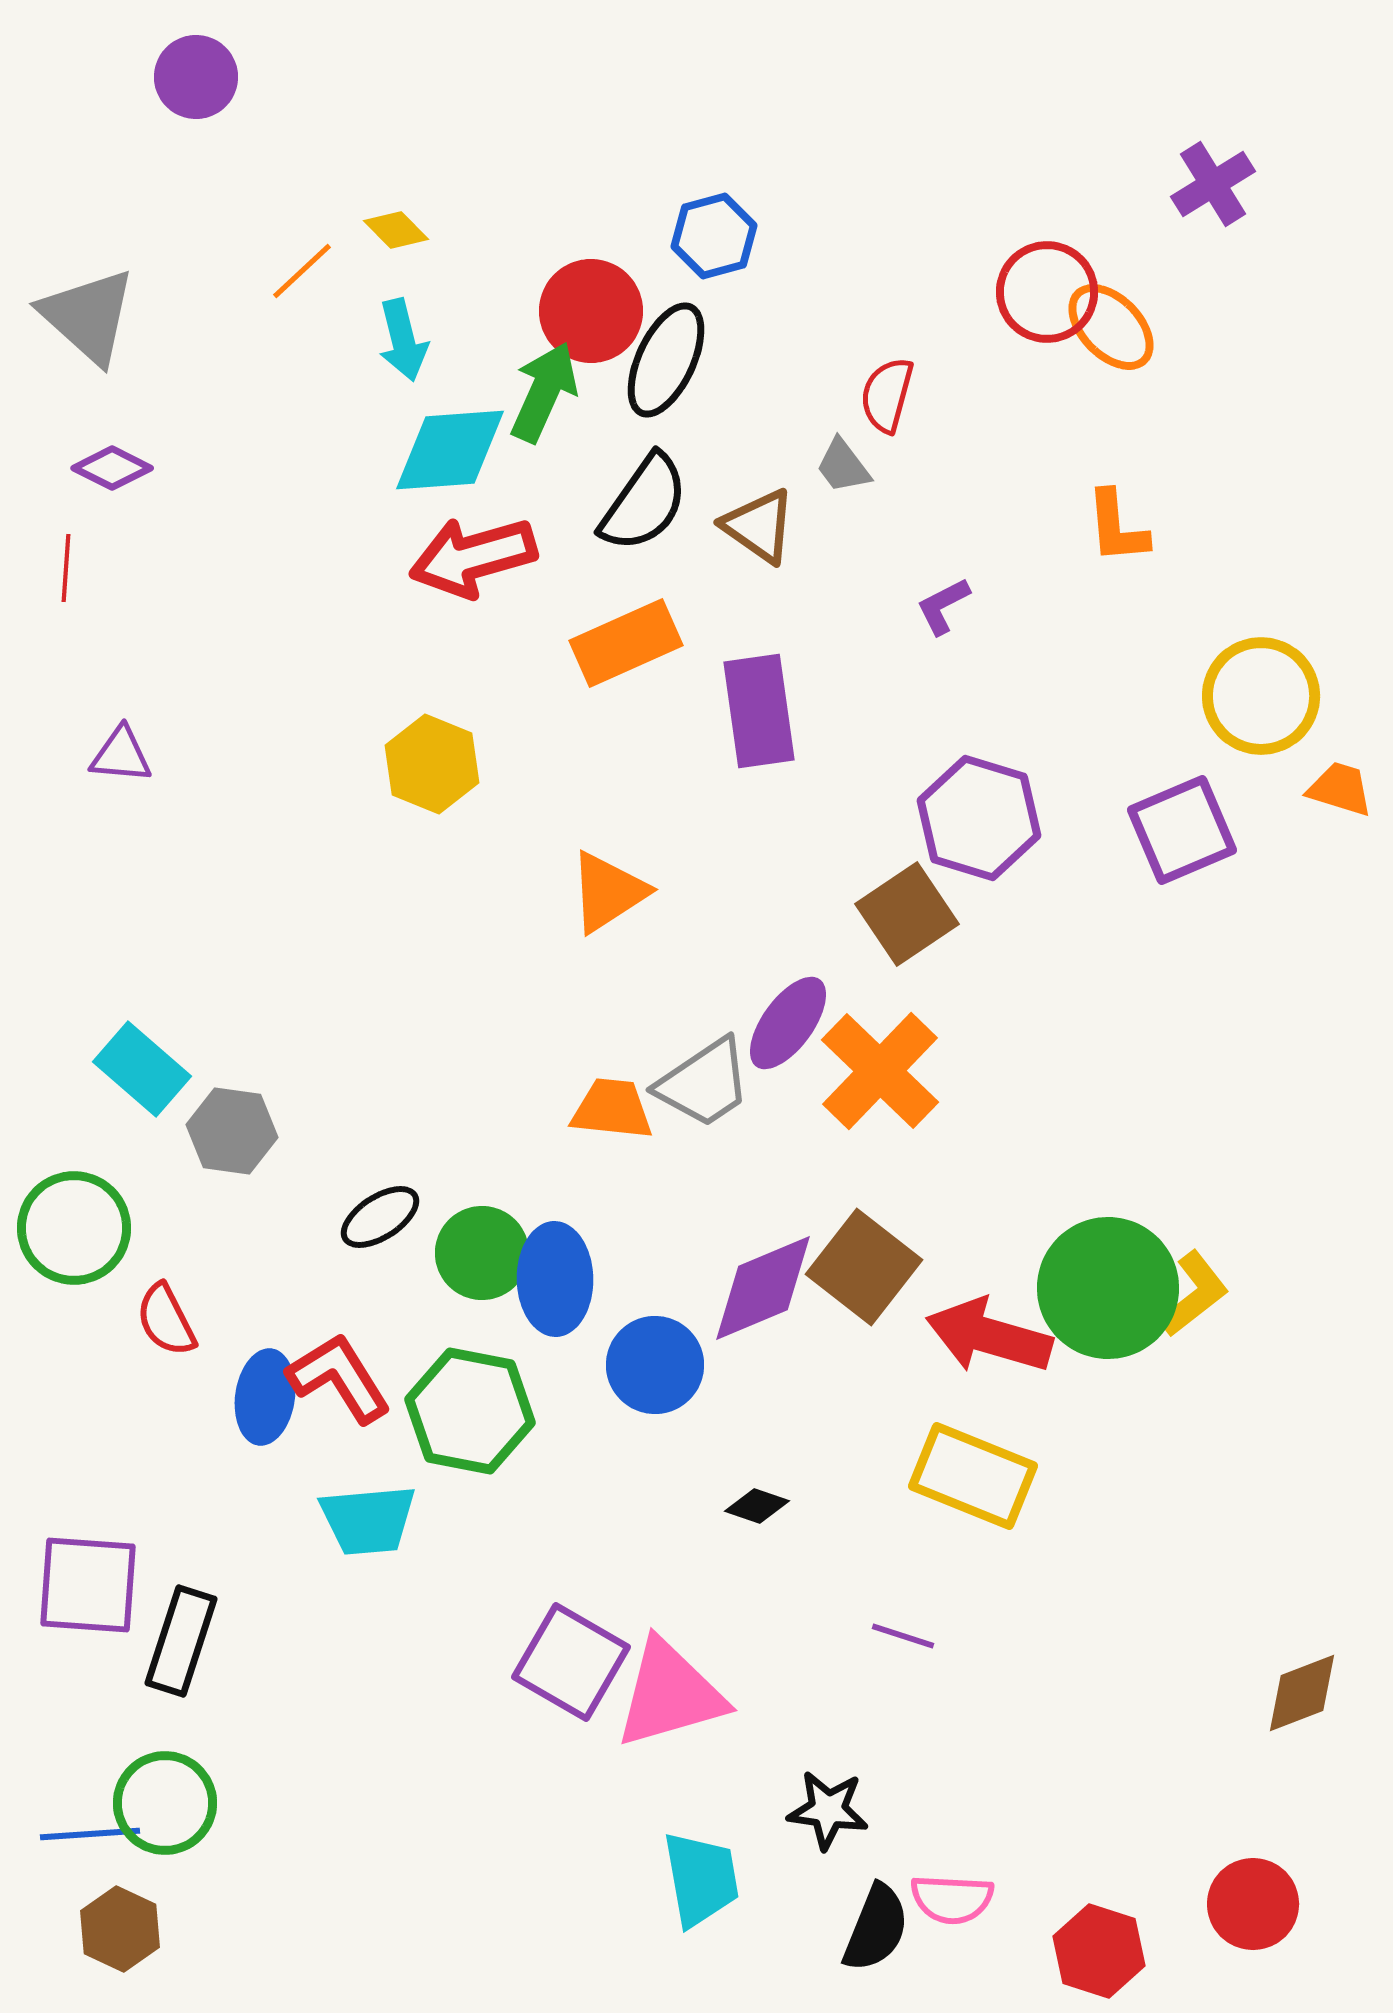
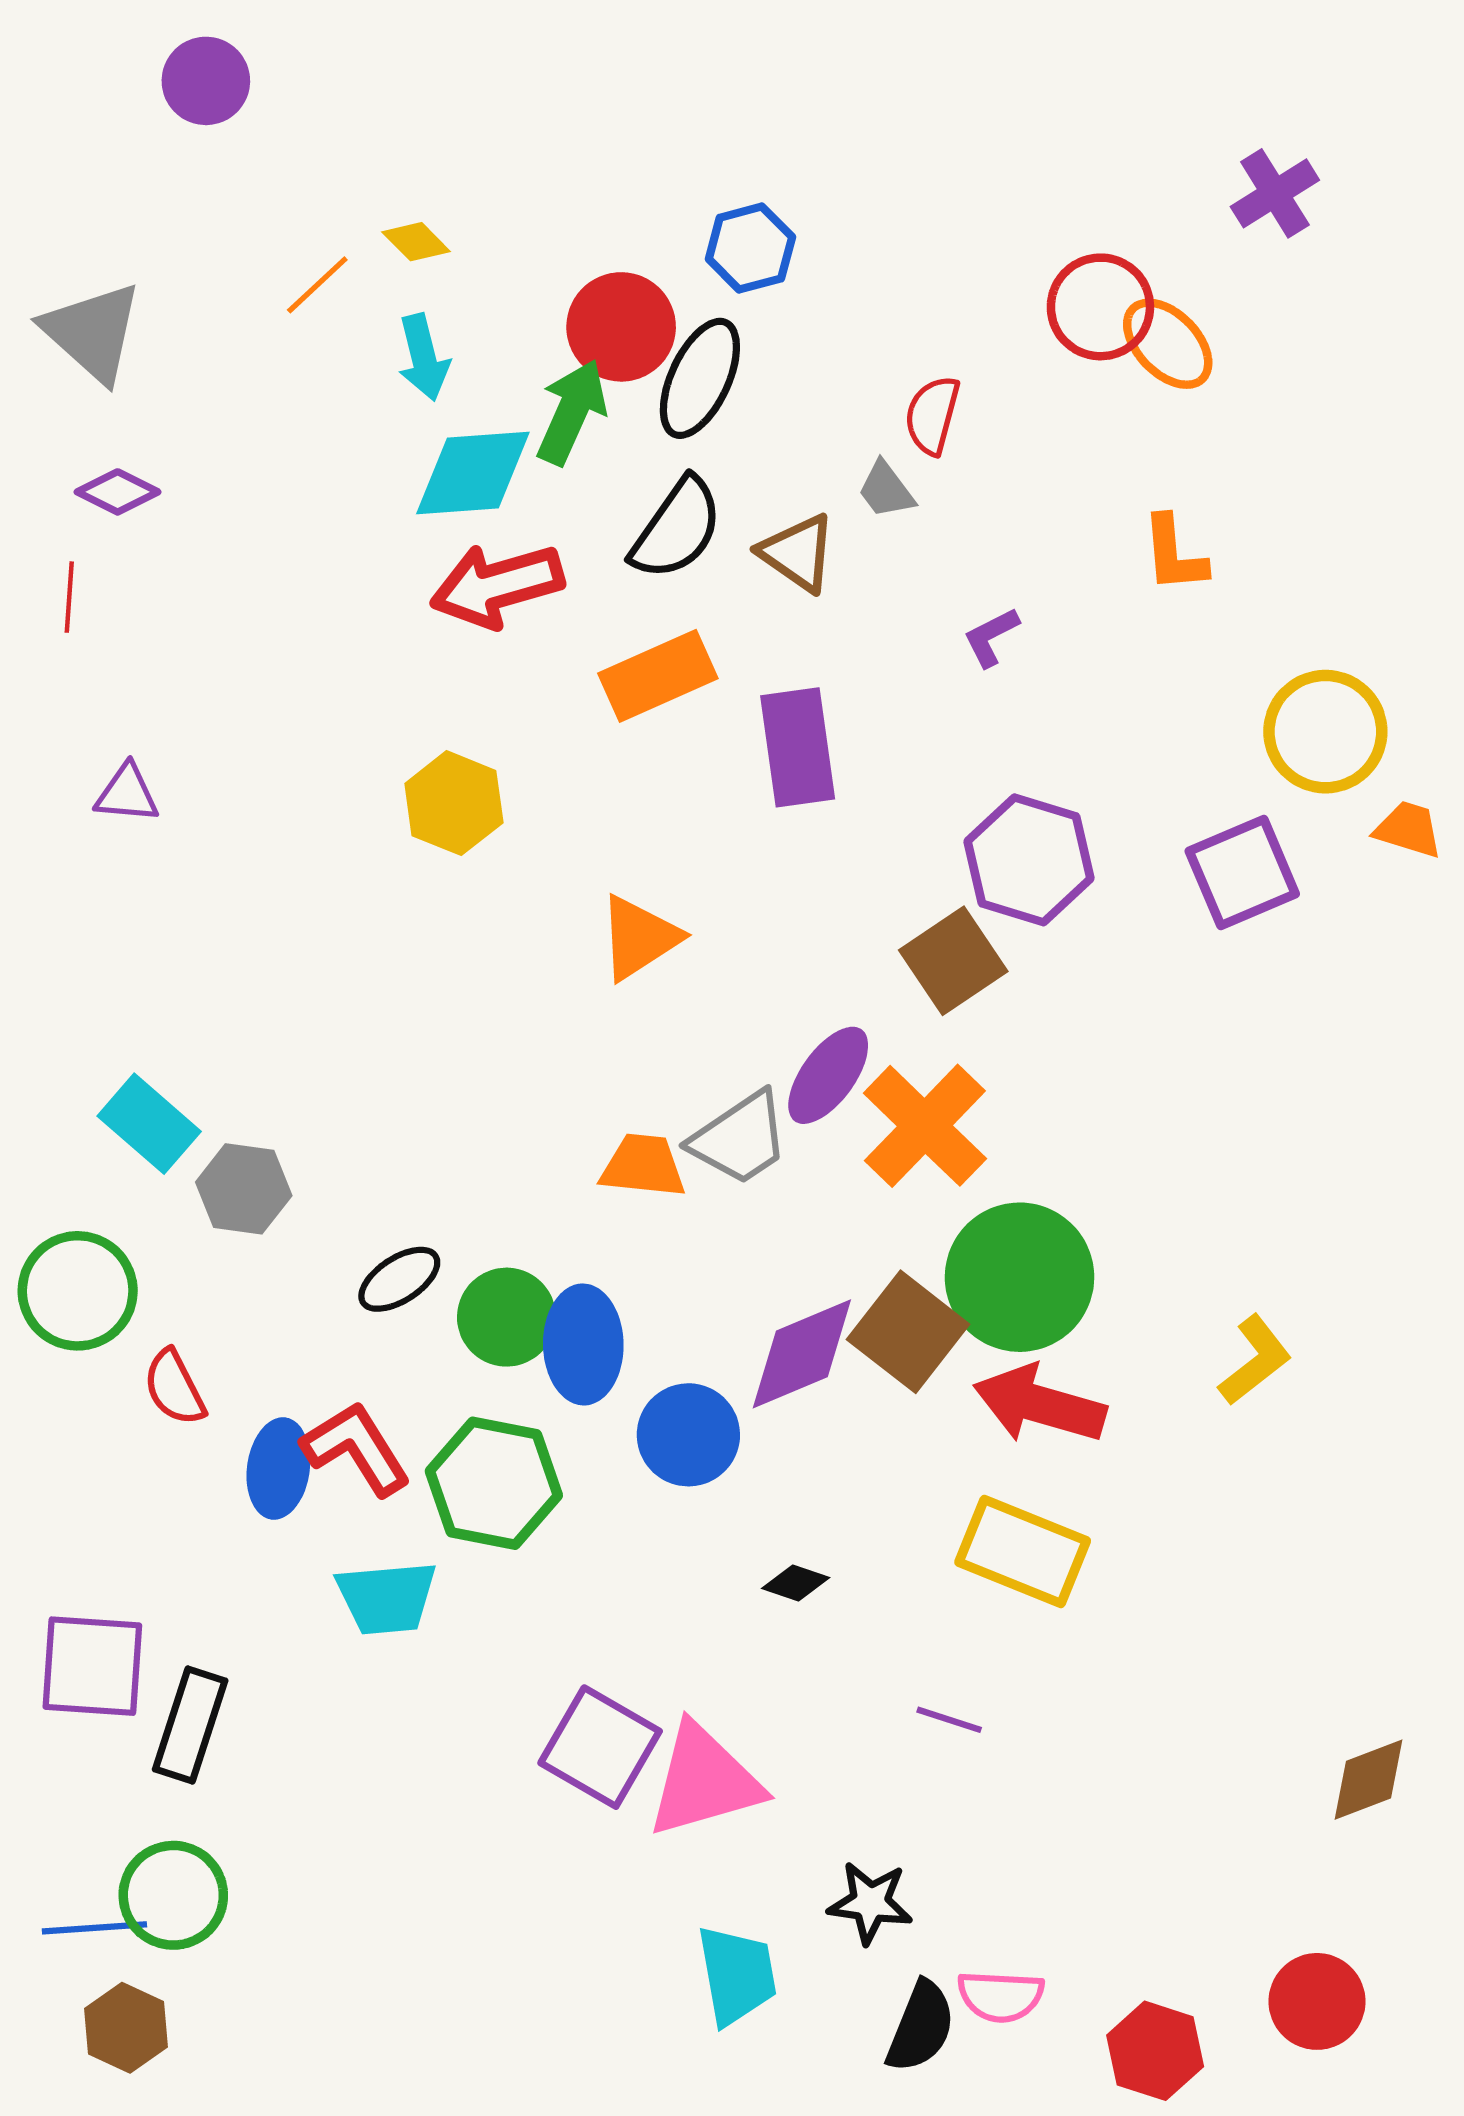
green circle: (1108, 1288) -> (1020, 1277), moved

